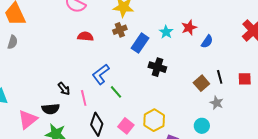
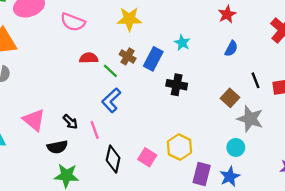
red star: (189, 28) -> (227, 14), moved
brown cross: (120, 30) -> (128, 56), moved, turned -32
black line: (220, 77) -> (256, 80), moved
green line: (116, 92) -> (110, 71), moved
gray star: (217, 103) -> (250, 119), size x1.6
pink triangle: (28, 119) -> (34, 120), moved, turned -35

